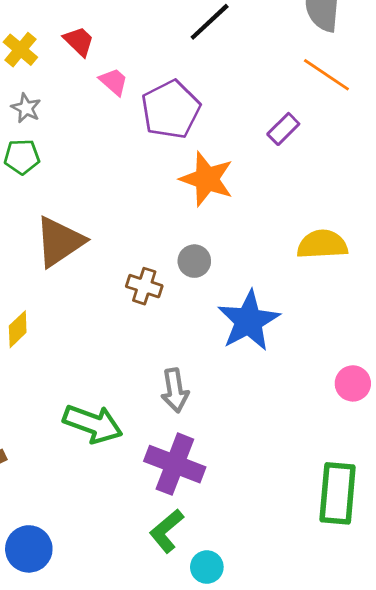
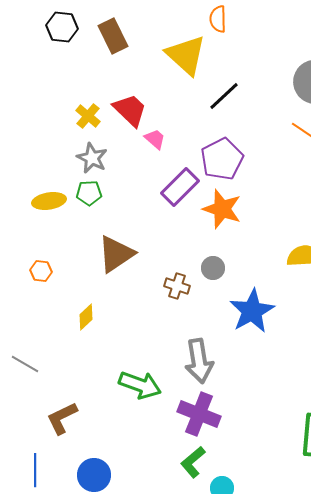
red trapezoid: (79, 41) -> (130, 110), size x1.5
gray star: (26, 108) -> (92, 158), size x1.4
purple pentagon: (171, 109) -> (222, 159), moved
purple rectangle: (283, 129) -> (180, 187), moved, size x1.6
gray arrow: (175, 390) -> (199, 361), size x1.4

